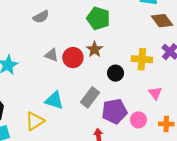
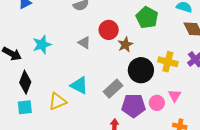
green pentagon: (98, 18) -> (147, 18), moved
red circle: (73, 58) -> (109, 30), moved
black circle: (116, 73) -> (141, 70), size x1.6
pink circle: (138, 120) -> (157, 103), moved

